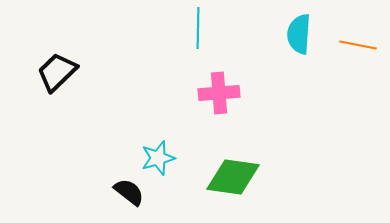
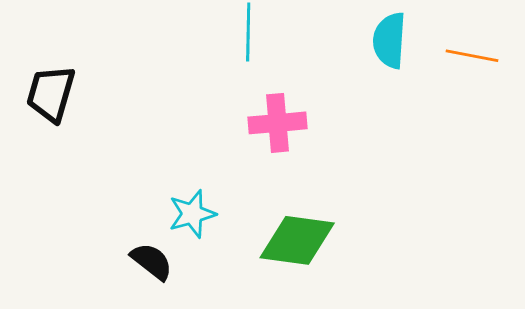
black trapezoid: (57, 72) -> (51, 94), turned -30

